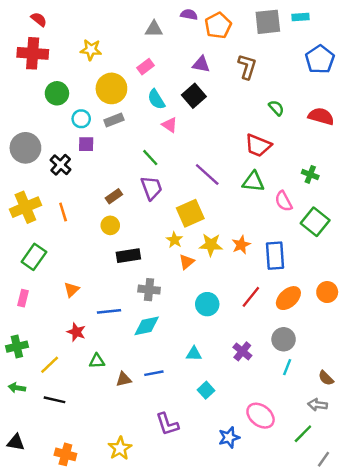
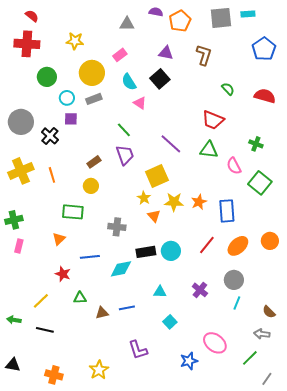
black rectangle: (128, 256) -> (146, 252), moved
green rectangle: (34, 257) -> (73, 212), moved, turned 60
orange triangle: (187, 262) -> (154, 216), turned -32
gray cross: (149, 290) -> (117, 227), moved
green cross: (17, 347) -> (14, 220), moved

